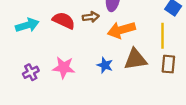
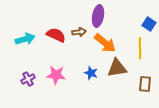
orange arrow: (121, 30) -> (105, 43), turned -125
brown rectangle: (168, 64) -> (145, 84), moved

